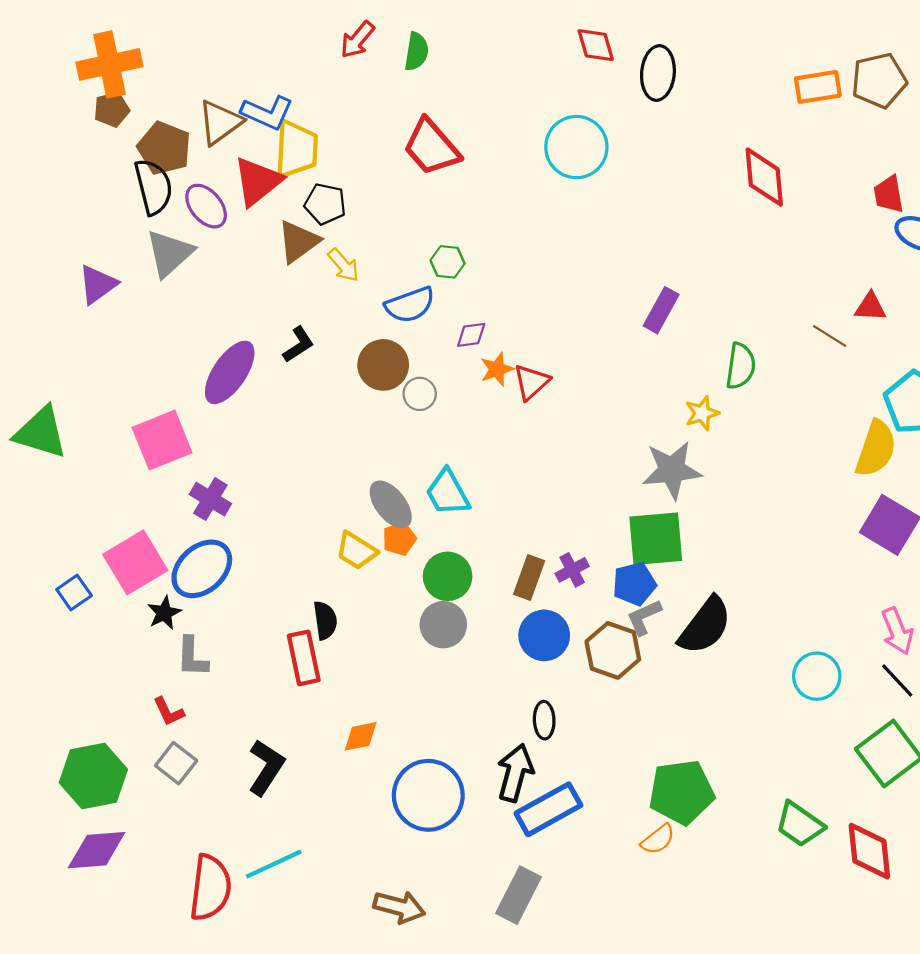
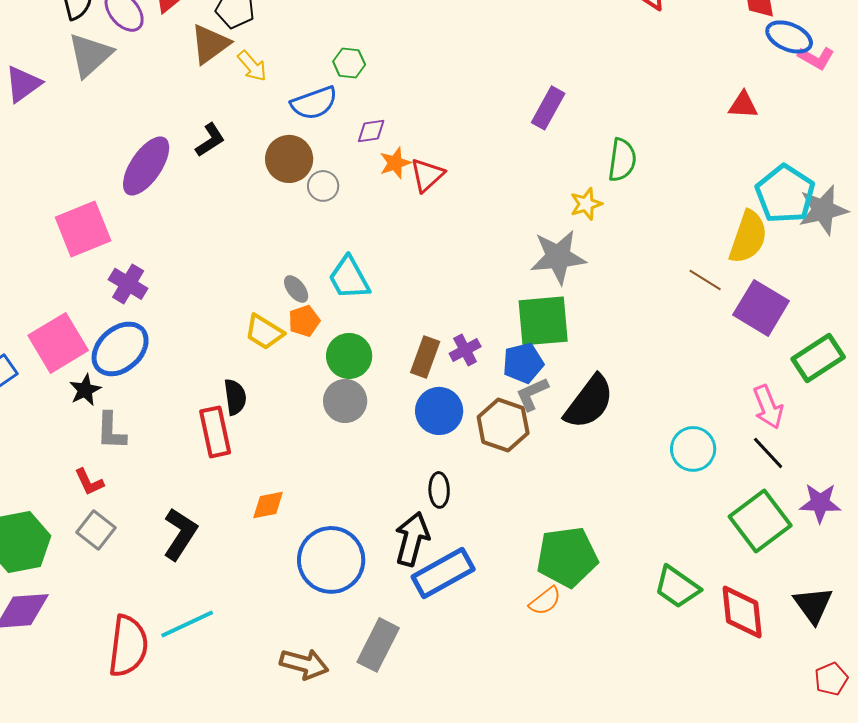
brown line: (830, 336) -> (705, 280), moved
gray ellipse: (391, 504) -> (296, 289), size x0.6
gray rectangle: (518, 895) -> (378, 645), moved

